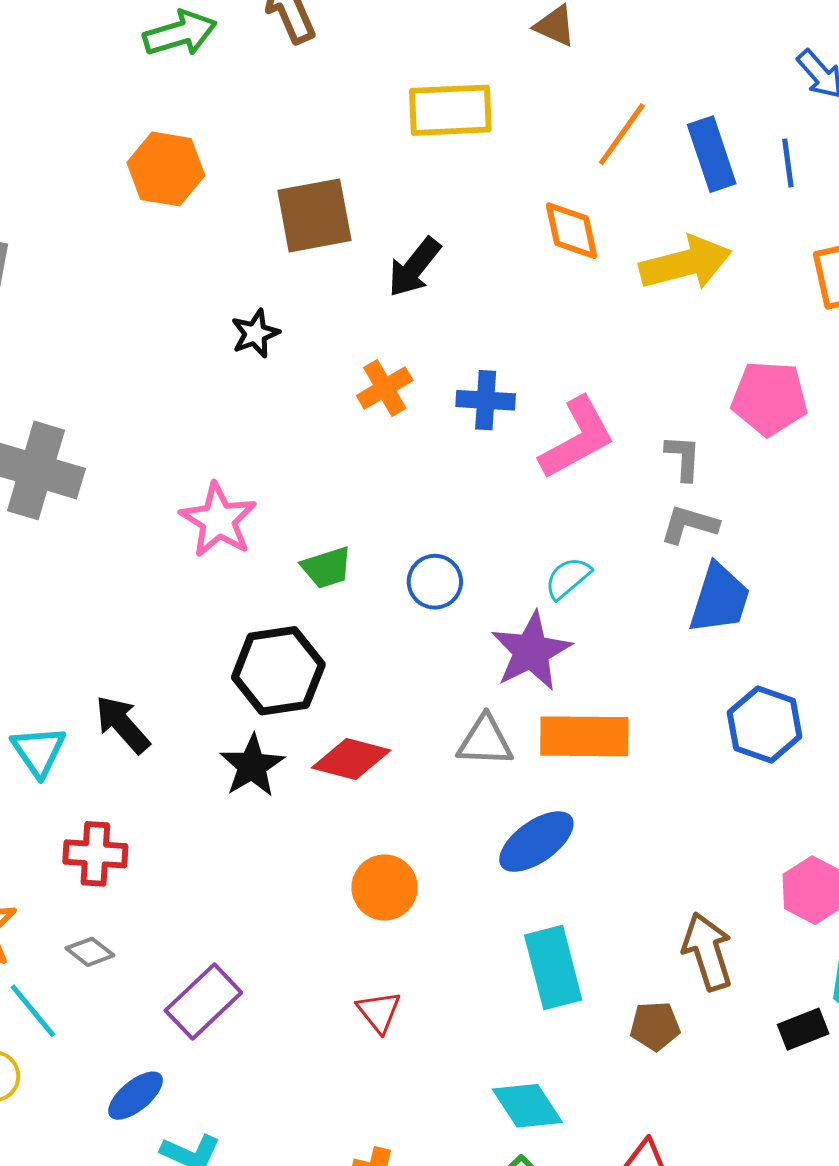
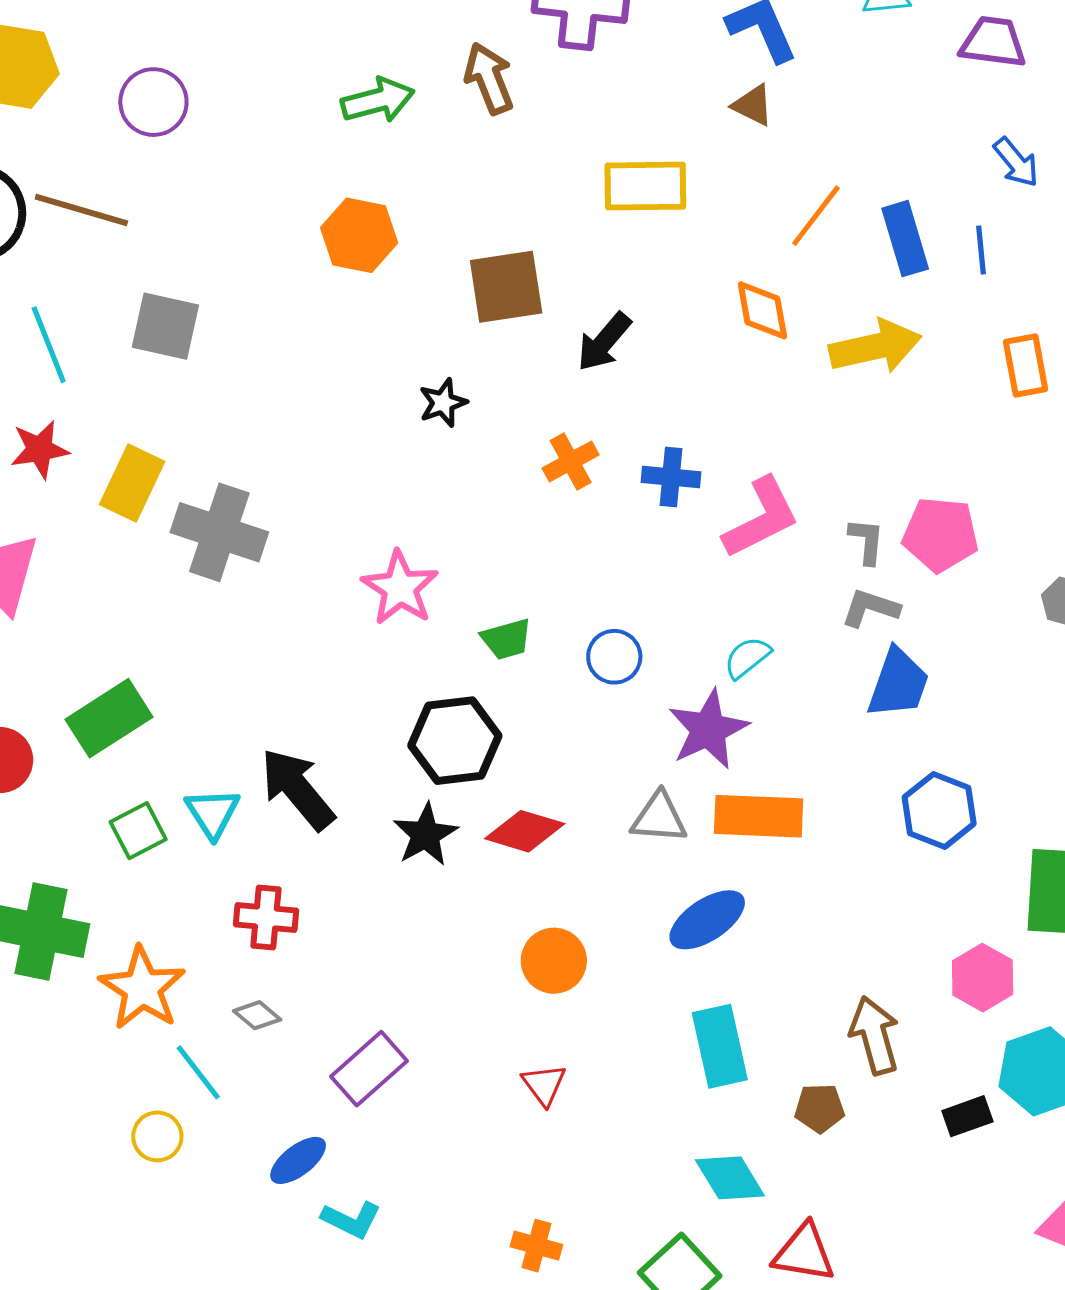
pink pentagon: (769, 398) -> (940, 534), moved
black arrow: (123, 724) -> (297, 789), size x1.4
cyan diamond: (527, 1106) -> (730, 1178), moved

